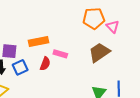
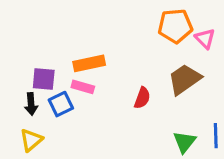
pink rectangle: (60, 54) -> (83, 87), moved
red semicircle: (45, 64) -> (142, 98), moved

